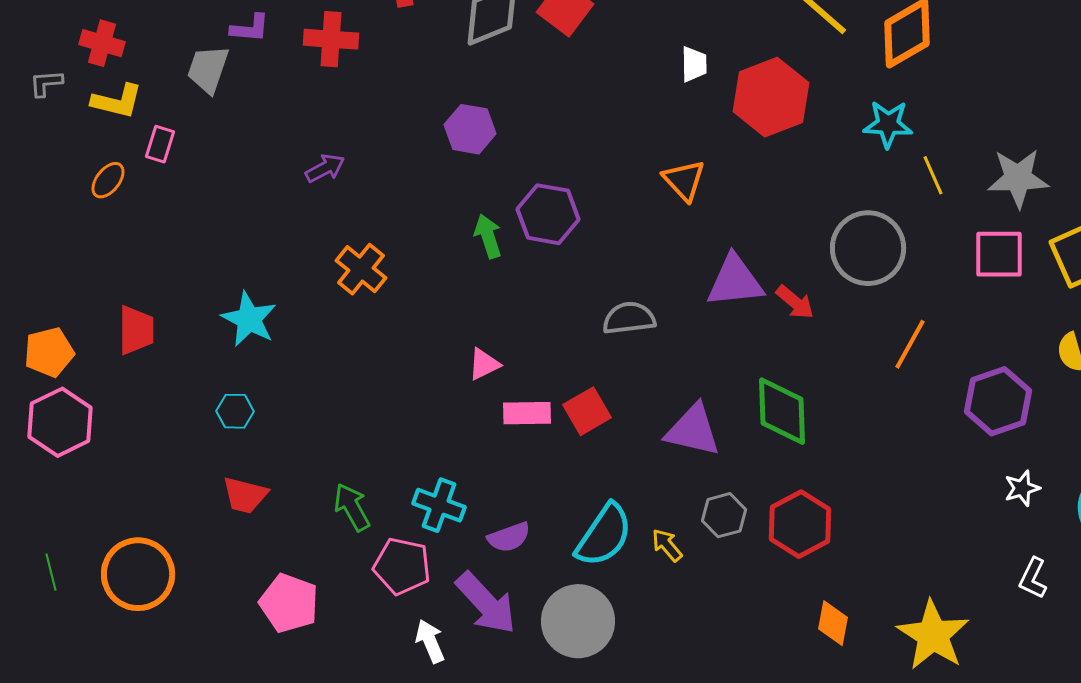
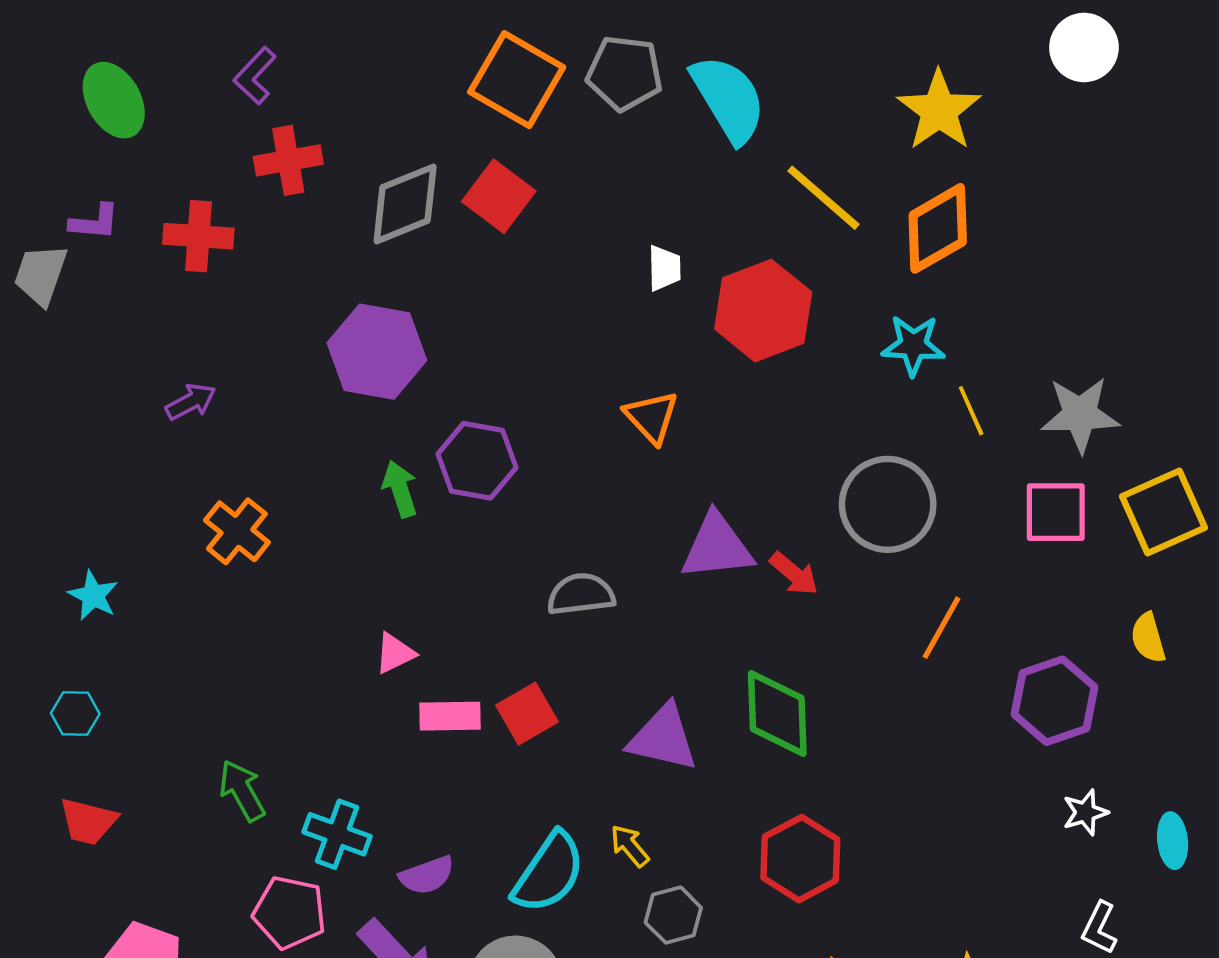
purple hexagon: (470, 129) -> (377, 352), size x1.5
cyan star: (249, 319) -> (93, 595), size x0.7
green arrow: (352, 507) -> (242, 791), moved
gray hexagon: (724, 515) -> (673, 915), moved
yellow arrow: (667, 545) -> (630, 846), moved

